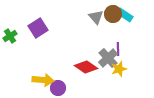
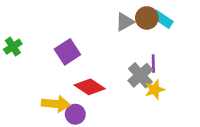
gray triangle: (96, 17) -> (125, 22), turned 42
purple square: (38, 28) -> (67, 52), moved
red diamond: (86, 67) -> (90, 87), moved

